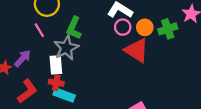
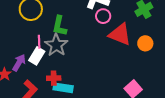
orange circle: (145, 27) -> (145, 43), moved
pink line: (39, 30) -> (39, 42), moved, turned 40
white rectangle: (56, 65) -> (37, 56), moved, turned 48

